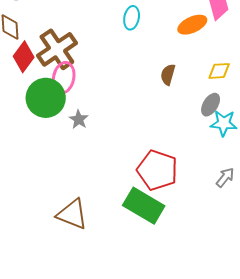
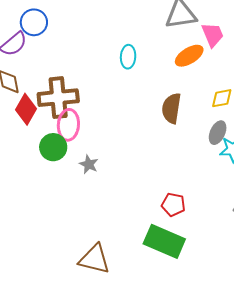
brown cross: (57, 49) -> (58, 98), turned 36
brown semicircle: (168, 75) -> (171, 108), size x1.4
green circle: (46, 98) -> (53, 147), size x0.7
red pentagon: (157, 170) -> (173, 204), size x0.6

